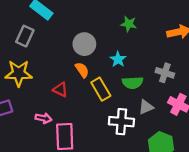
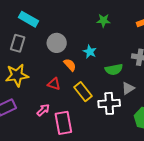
gray circle: (84, 44) -> (57, 43), moved
cyan star: (118, 59) -> (90, 52), moved
yellow rectangle: (101, 89) -> (83, 92), moved
pink arrow: (43, 118) -> (43, 110), turned -48

